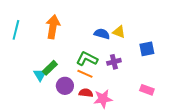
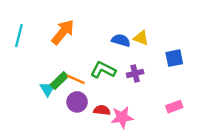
orange arrow: (53, 27) -> (63, 32), turned 30
orange line: (85, 74) -> (76, 79), moved
pink rectangle: (147, 90) -> (174, 107), turned -40

